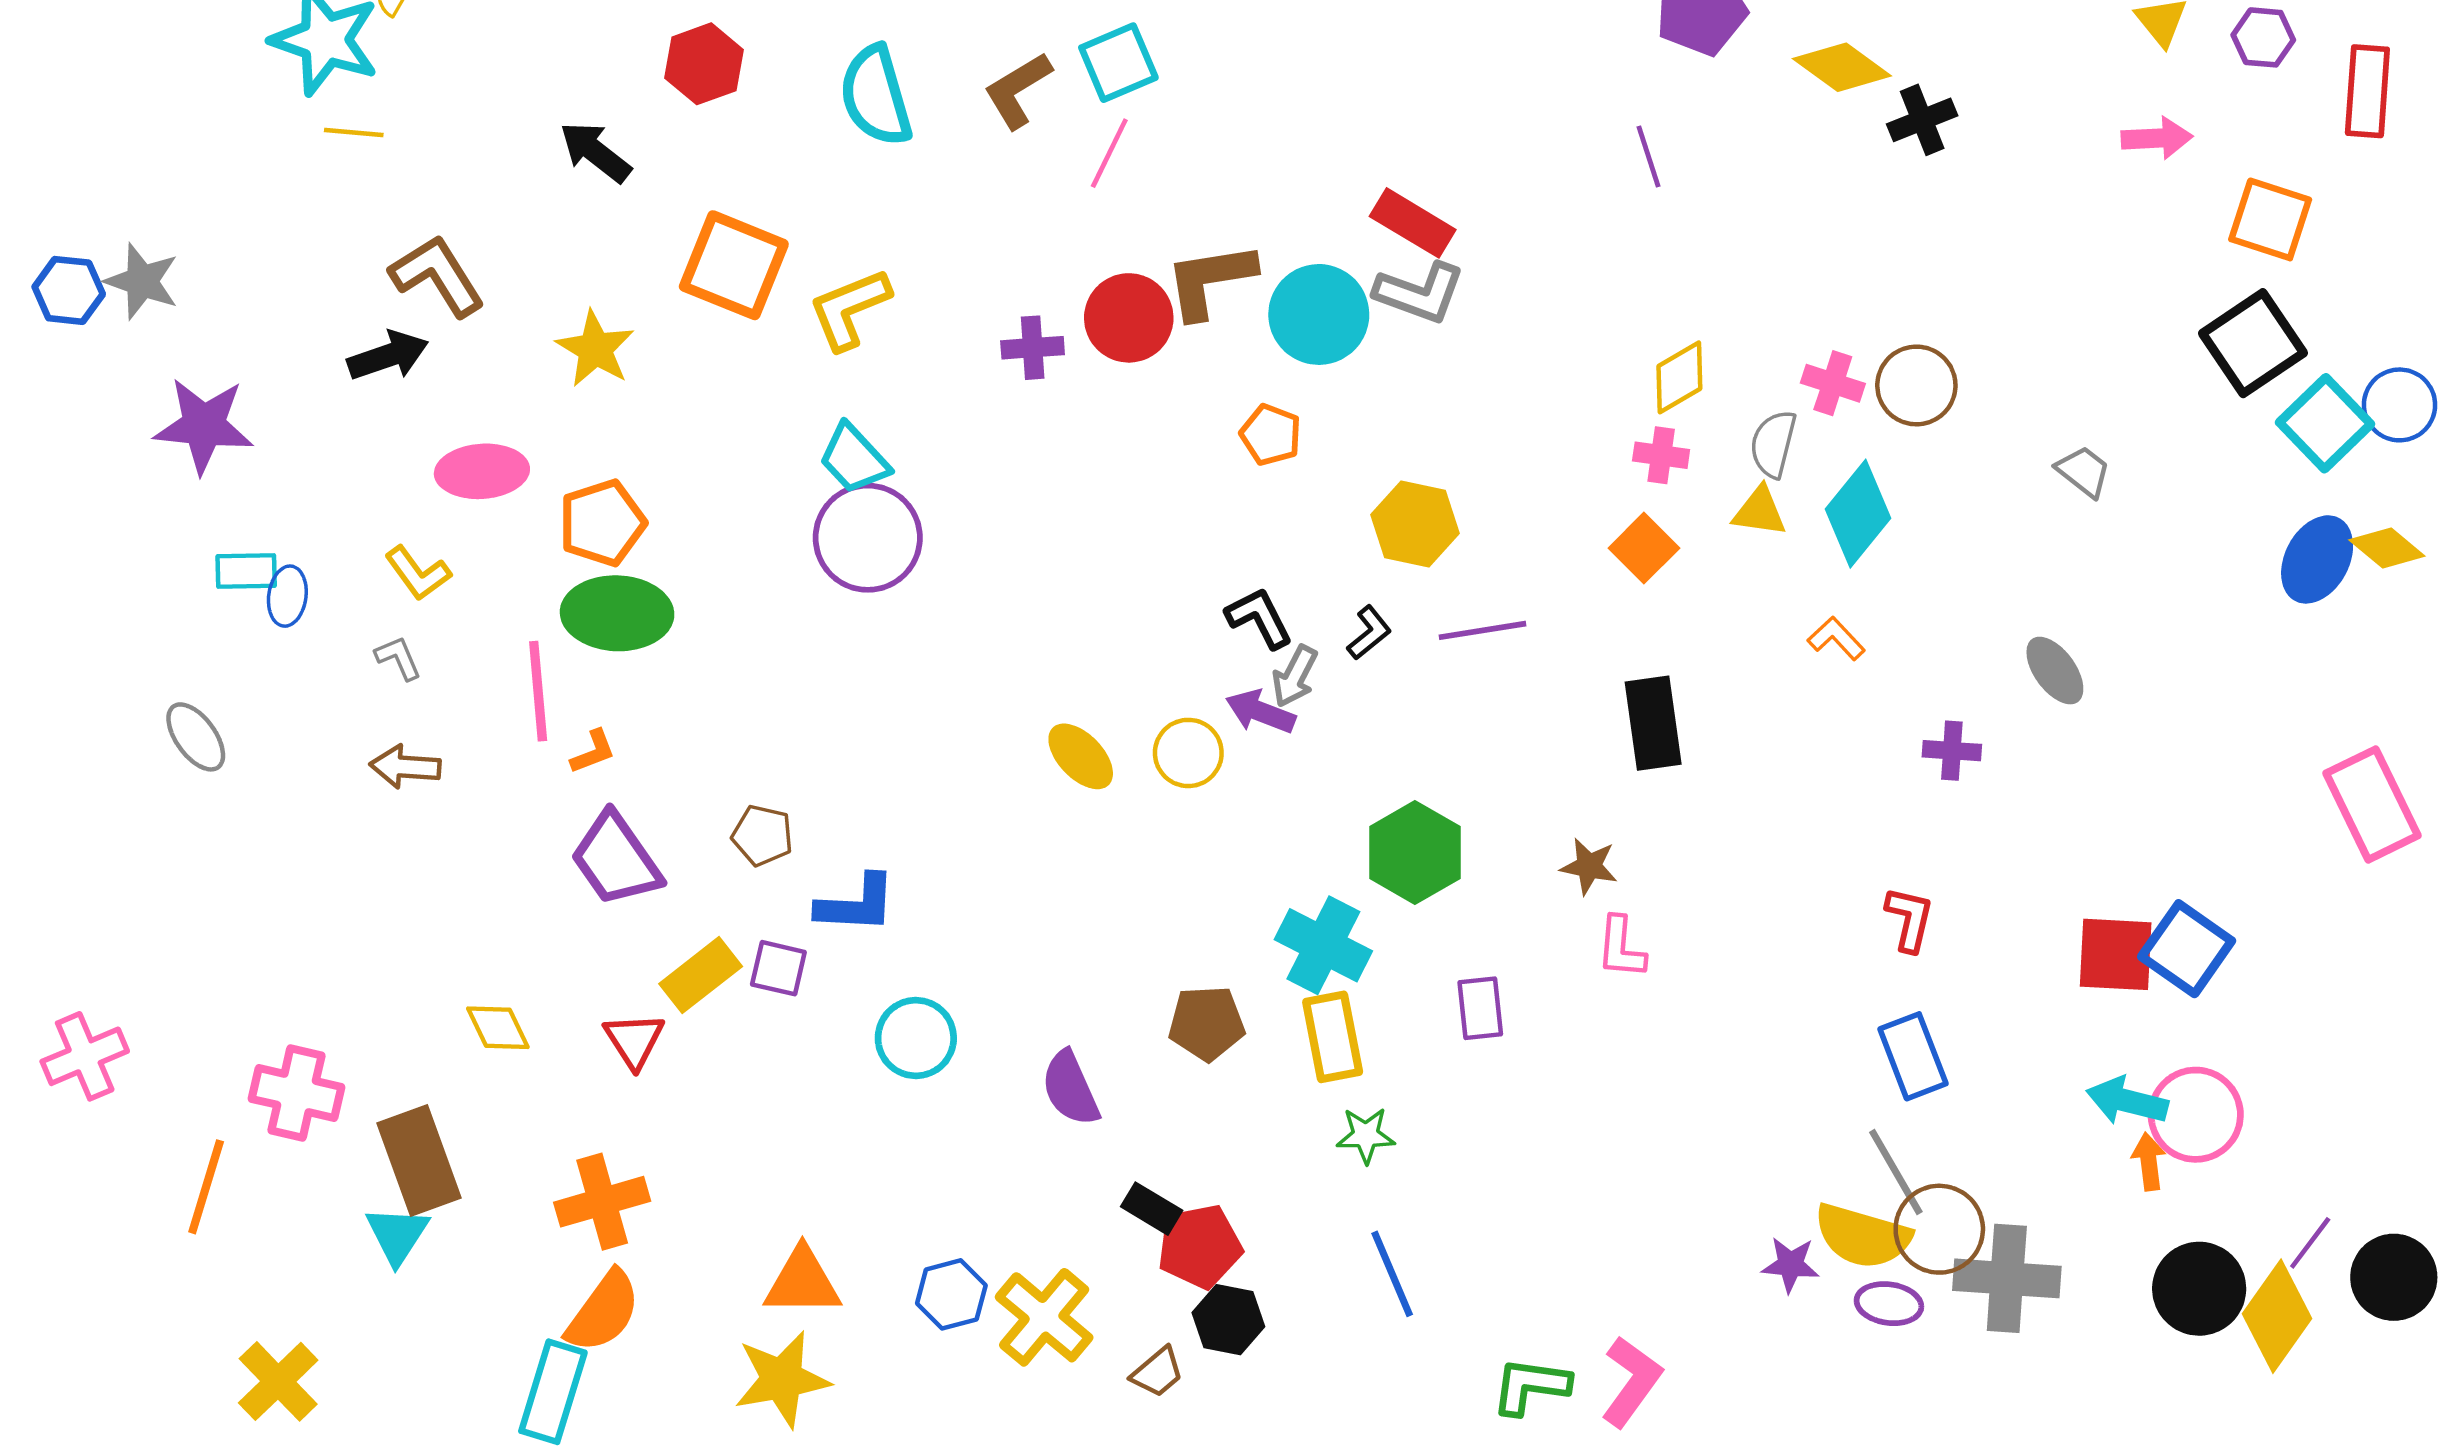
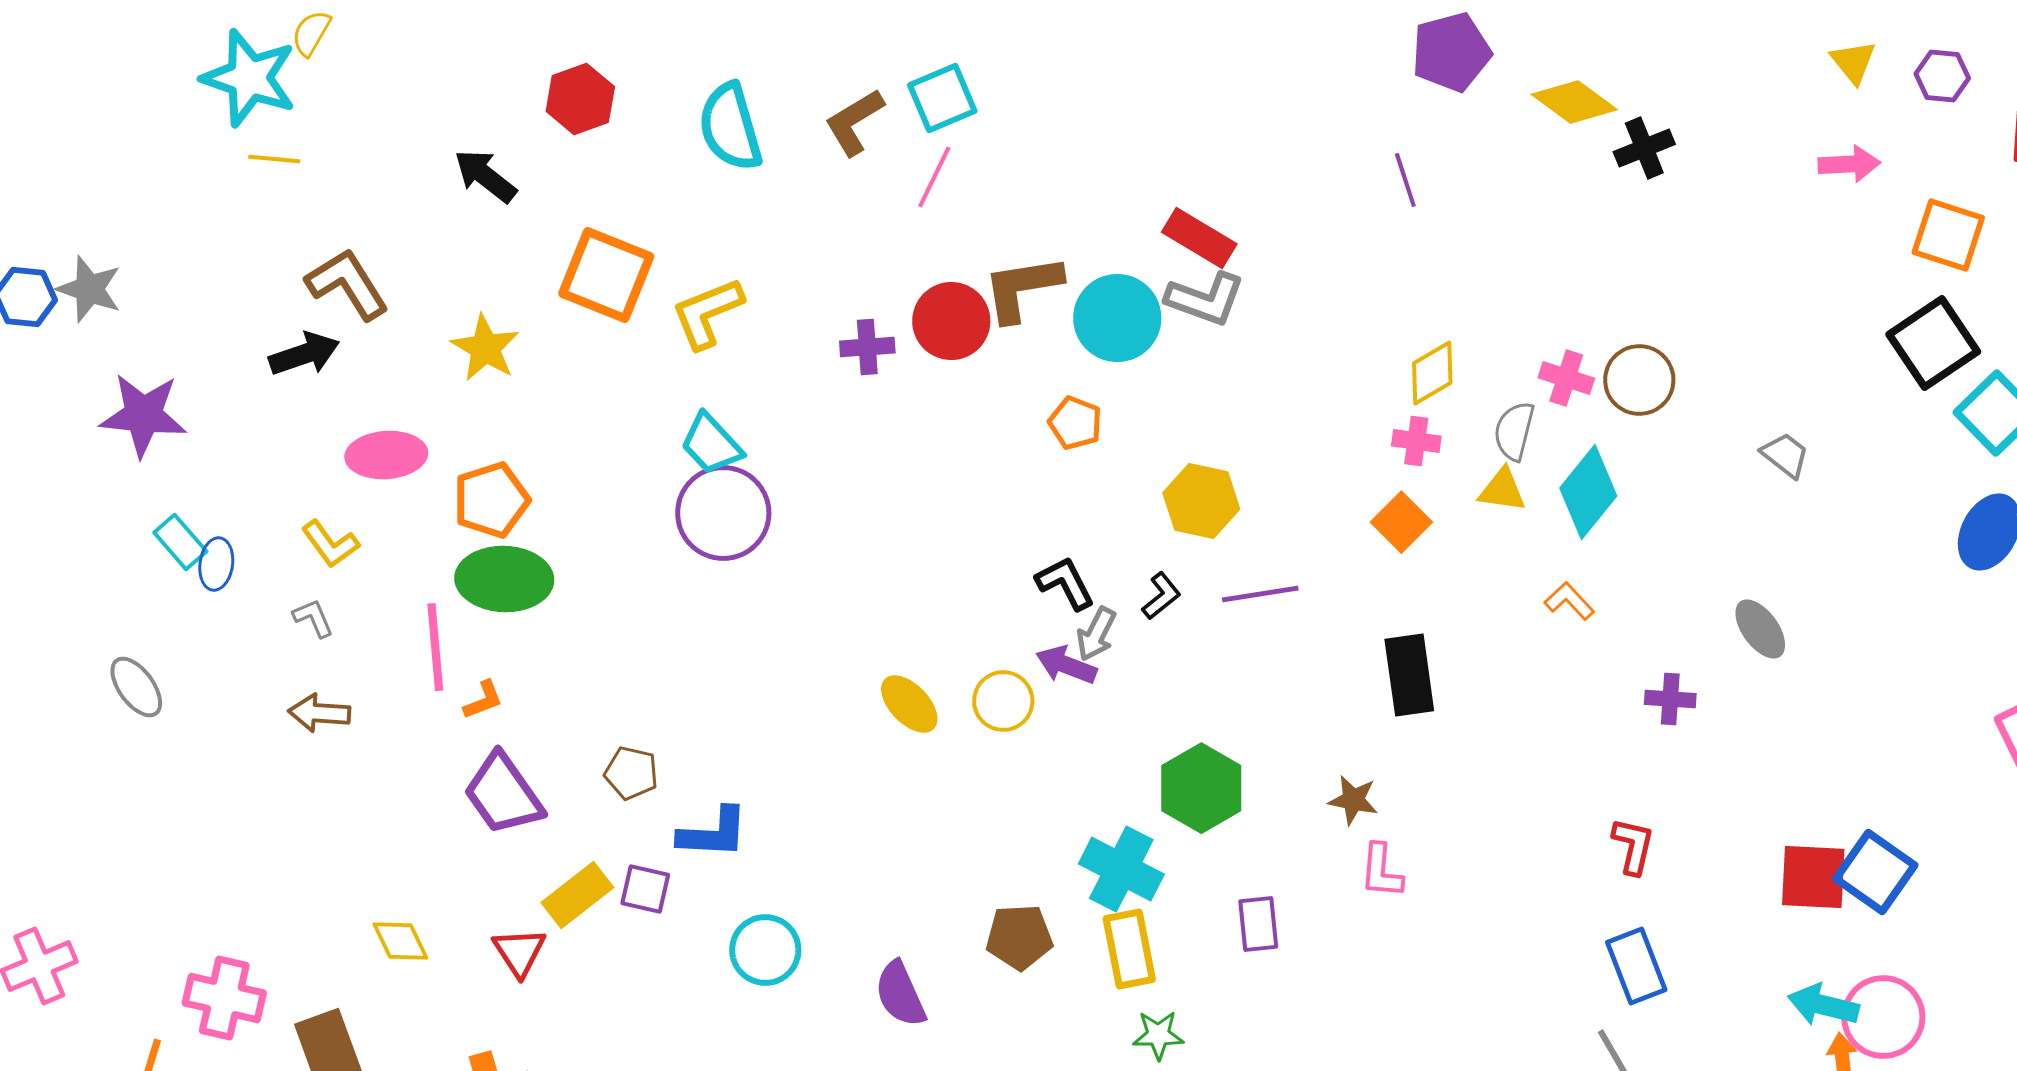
cyan rectangle: (246, 571) -> (180, 542), turned 50

